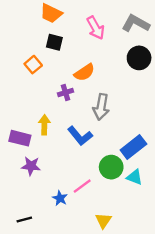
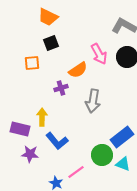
pink arrow: (96, 28) -> (99, 54), moved
black square: (54, 42) -> (51, 43), turned -35
orange square: (33, 65) -> (32, 63), turned 35
blue L-shape: (80, 136) -> (57, 141), moved

